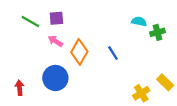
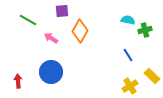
purple square: (56, 18) -> (62, 11), moved
orange diamond: (79, 52) -> (80, 31), moved
blue line: (113, 53) -> (128, 55), moved

